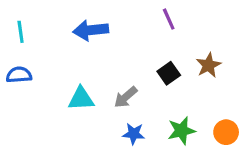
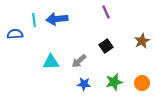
cyan line: (21, 32) -> (34, 20), moved
brown star: (209, 65) -> (142, 41), moved
blue semicircle: (19, 75) -> (15, 34), moved

